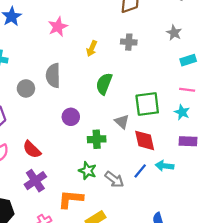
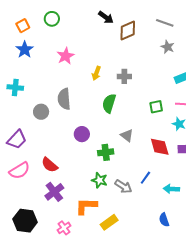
gray star: (174, 33) -> (168, 47), moved
gray cross: (129, 42) -> (124, 76), moved
green square: (147, 104) -> (156, 107), moved, size x0.6
red diamond: (145, 140) -> (160, 147), moved
cyan arrow: (165, 166) -> (171, 189), moved

